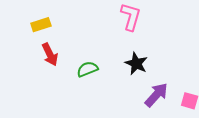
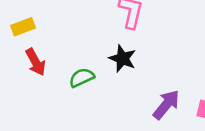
black star: (136, 64) -> (123, 59), moved

